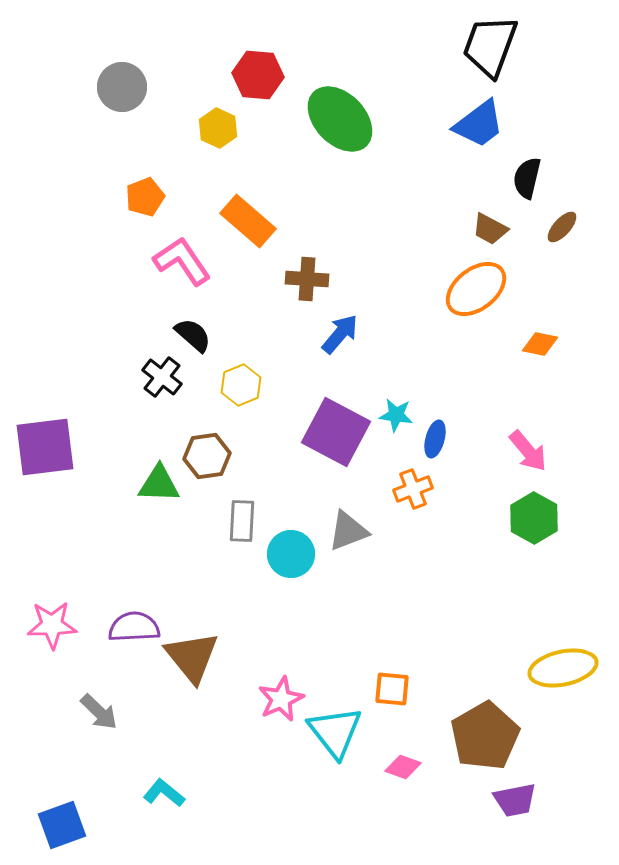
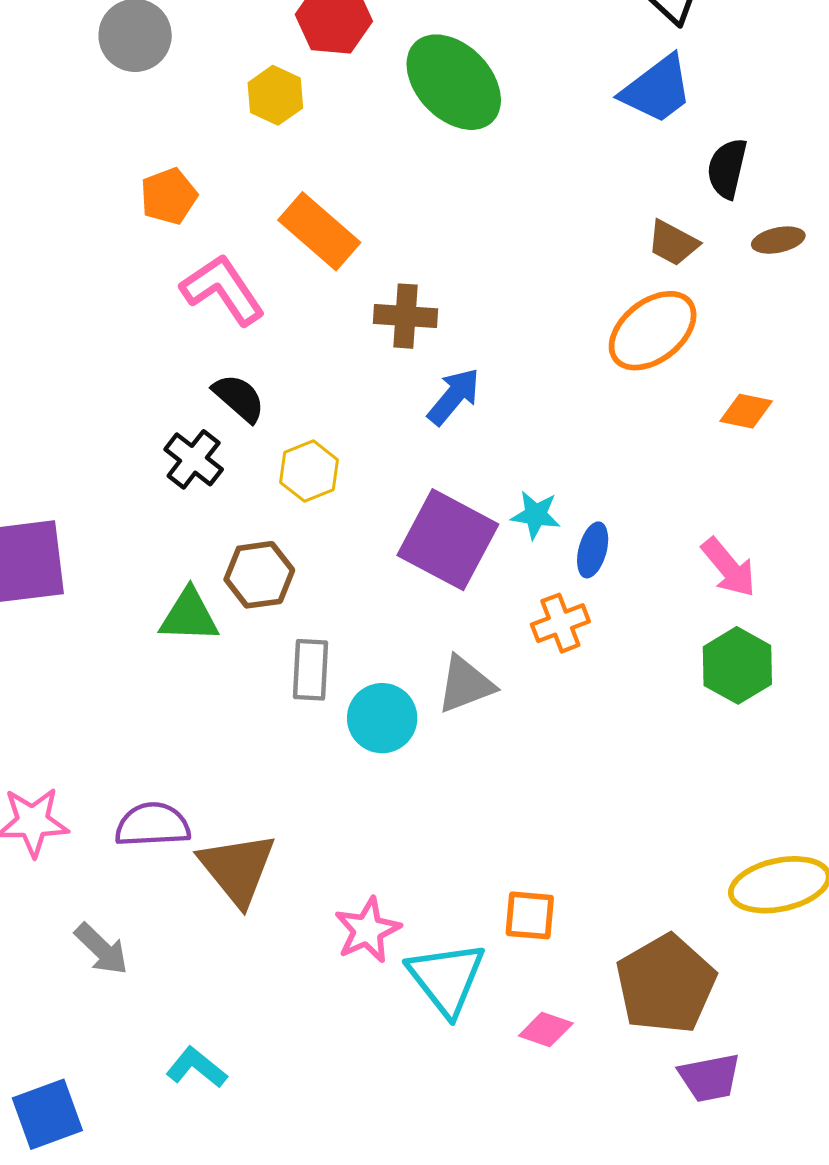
brown ellipse: (562, 227) -> (778, 240), turned 36

